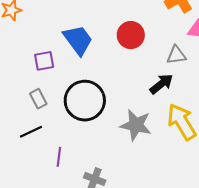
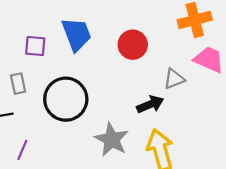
gray triangle: (176, 55) -> (174, 79), turned -30

